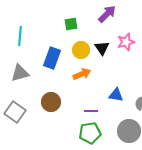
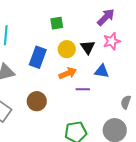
purple arrow: (107, 14) -> (106, 17), moved
blue triangle: (116, 95) -> (102, 71), moved
purple line: (91, 111) -> (83, 89), moved

